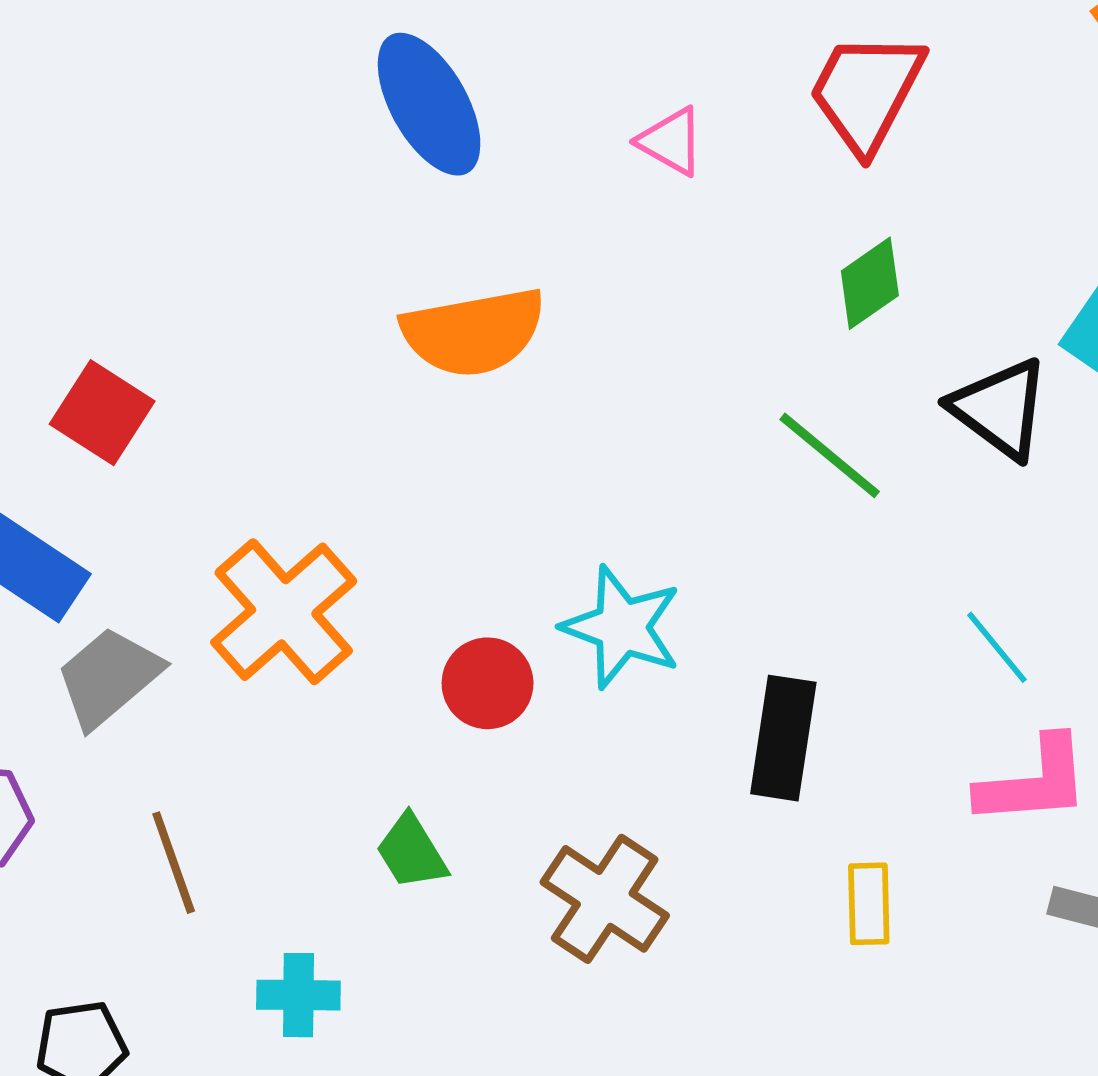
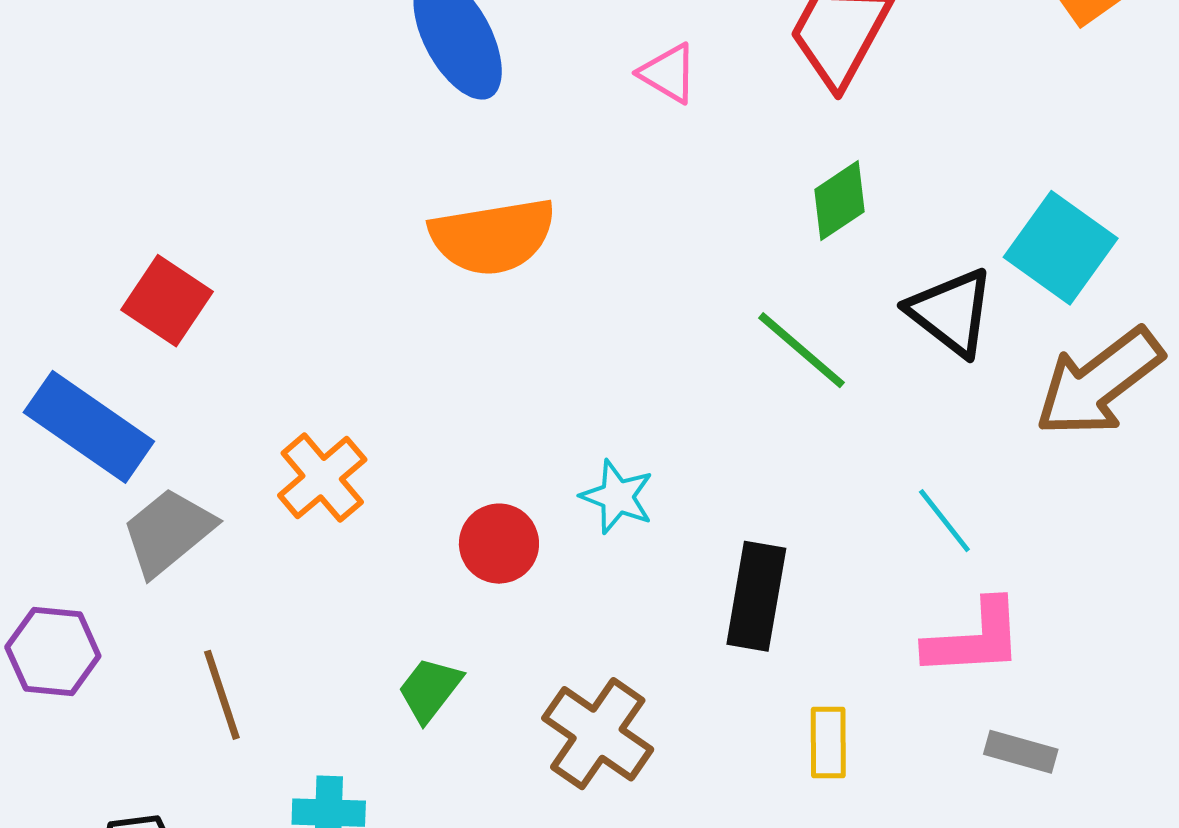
orange cross: (284, 612) -> (322, 478), size x0.7
cyan star: (622, 627) -> (617, 497), size x0.7
green trapezoid: (412, 852) -> (430, 689), turned 68

